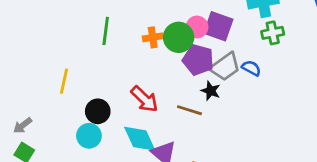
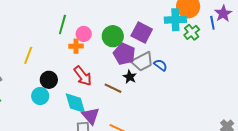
pink circle: (197, 27) -> (84, 34), moved
green cross: (273, 33) -> (192, 32), moved, turned -35
orange cross: (153, 37) -> (76, 46), moved

